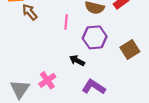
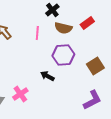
pink line: (66, 22) -> (37, 33), moved
purple L-shape: (94, 87) -> (92, 100), moved, turned 120

